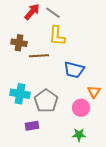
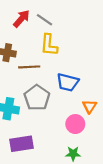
gray pentagon: (46, 101) -> (37, 98), moved
purple rectangle: (32, 126) -> (22, 144), size x1.5

